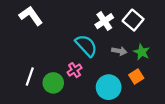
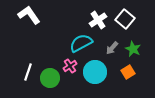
cyan semicircle: (86, 46) -> (81, 43), turned -75
gray arrow: (119, 51) -> (112, 48), turned 120
cyan circle: (109, 87) -> (95, 72), moved

